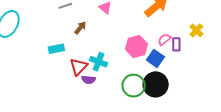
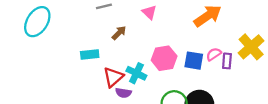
yellow cross: (196, 30) -> (251, 47), size x1.6
pink hexagon: (136, 47) -> (164, 58), moved
blue square: (155, 58) -> (194, 61), moved, turned -30

